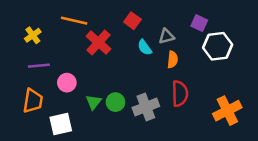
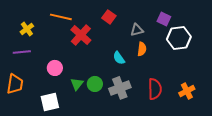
cyan semicircle: (145, 47) -> (119, 58), moved
purple line: (39, 66) -> (22, 52), moved
red semicircle: (180, 94) -> (155, 89), moved
orange trapezoid: (33, 101) -> (15, 84), moved
orange cross: (227, 111) -> (187, 91), size x0.7

